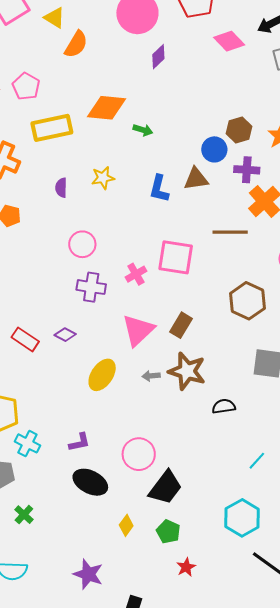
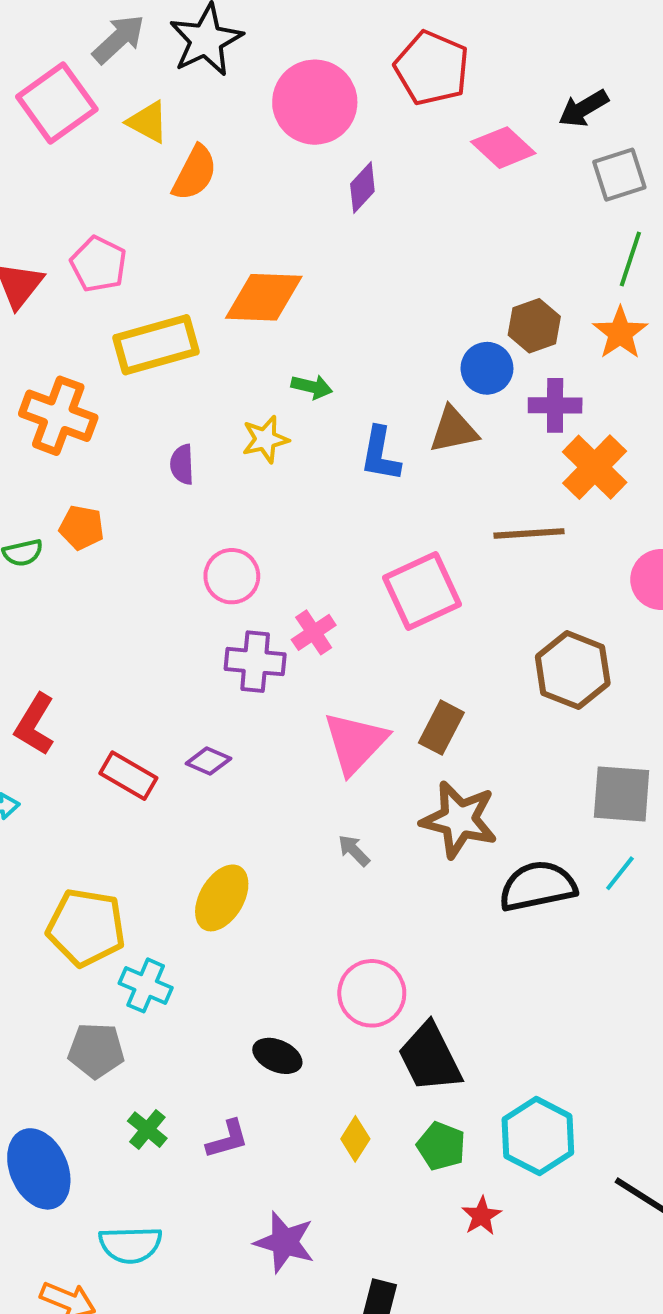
green arrow: (143, 130) -> (312, 387), moved
pink square: (176, 257) -> (422, 591), turned -30
pink cross: (136, 274) -> (314, 632), moved
yellow ellipse: (102, 375) -> (222, 898), moved
gray arrow: (151, 376) -> (354, 851), moved, turned 54
black semicircle: (224, 406) -> (538, 886), size x1.6
purple L-shape: (79, 442) -> (227, 1139), moved
cyan line: (257, 461) -> (620, 873), moved
black ellipse: (90, 482) -> (277, 1056), size x0.7
black trapezoid: (165, 488) -> (430, 1058), turned 120
cyan hexagon: (242, 518) -> (538, 1136), moved

